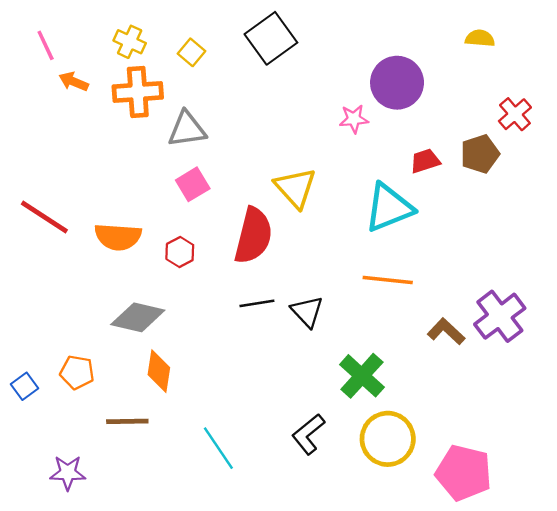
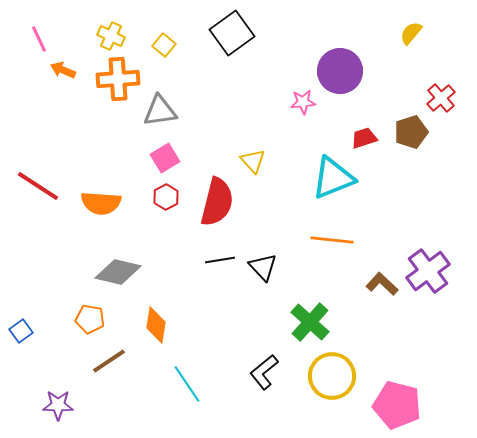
yellow semicircle: (480, 38) -> (411, 33), turned -55
yellow triangle: (295, 188) -> (253, 161), size x0.7
red hexagon: (180, 252) -> (166, 197), moved
orange diamond: (159, 371) -> (156, 325), moved
orange pentagon: (77, 372) -> (90, 319), moved
brown line: (127, 421) -> (109, 361), turned -33

